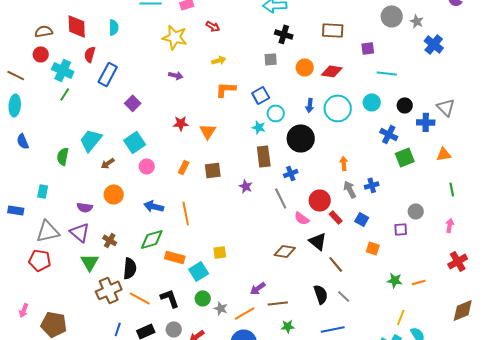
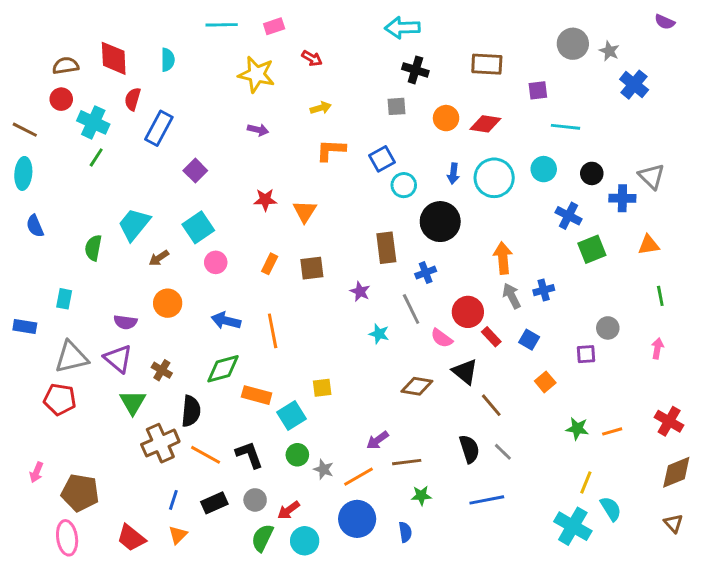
cyan star: (259, 127) -> (379, 334), moved
orange arrow: (344, 163) -> (503, 258), size x1.5
orange square: (373, 248) -> (545, 382), turned 32
red cross: (458, 261) -> (669, 421), moved, turned -30

